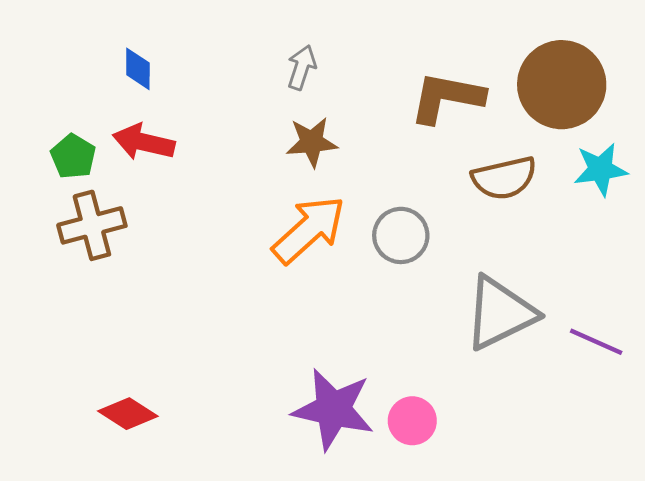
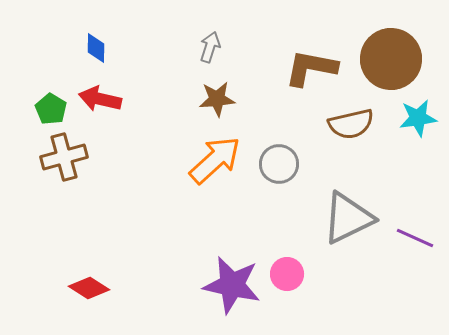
pink circle: (412, 421) -> (287, 274), moved

